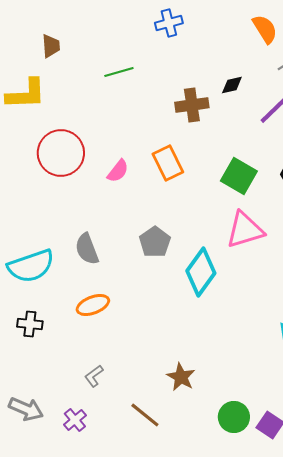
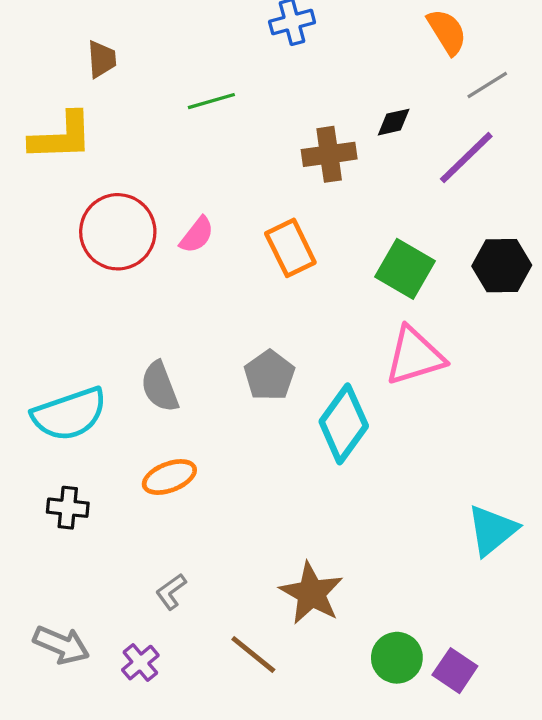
pink semicircle: (118, 171) -> (197, 235), moved
brown star: (181, 377) -> (311, 593), size x1.4

